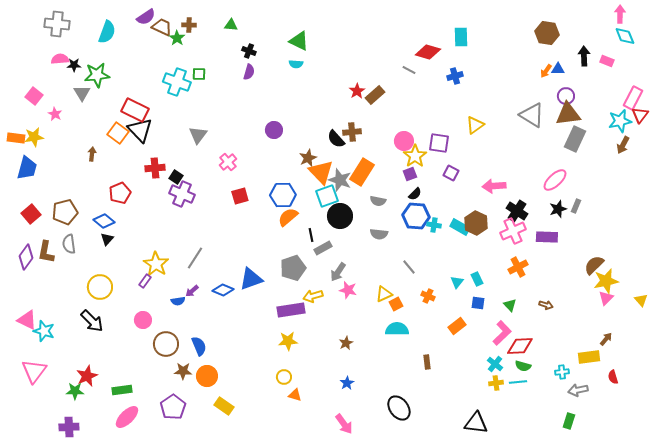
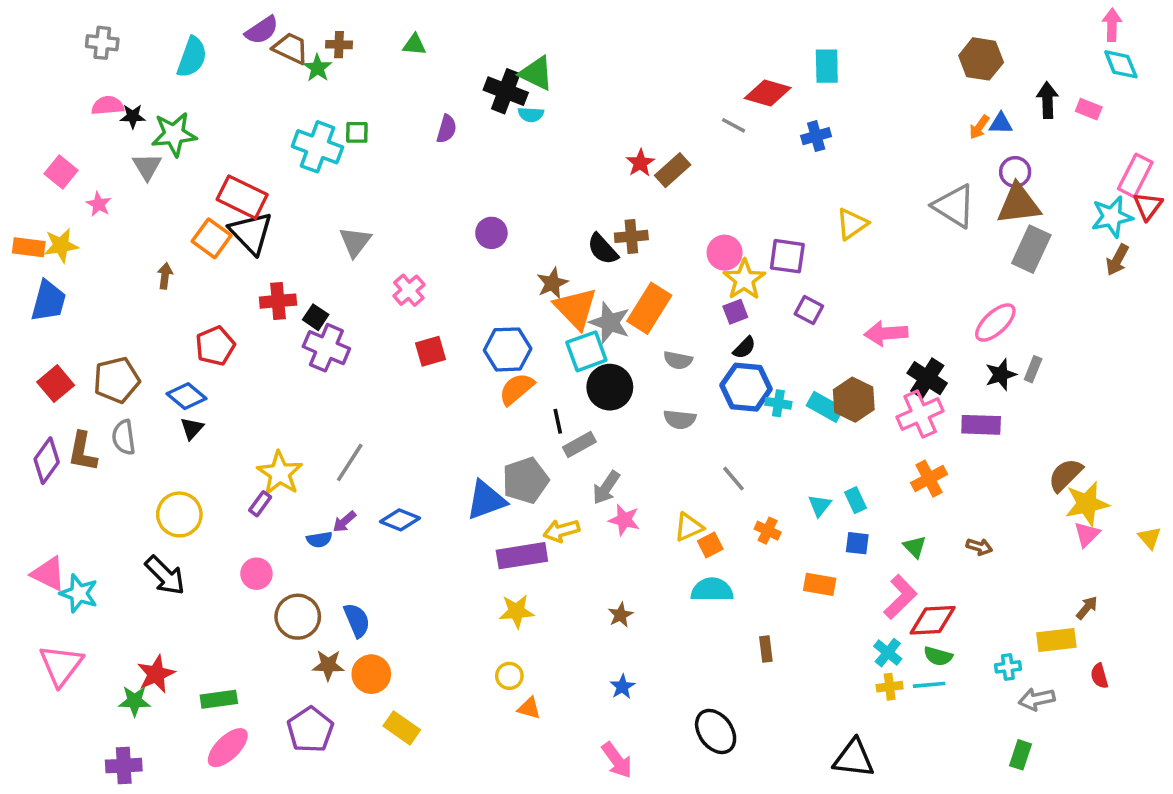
gray cross: (57, 24) -> (102, 43), size x0.7
black cross: (249, 51) -> (506, 91), moved, size x1.6
blue triangle: (251, 279) -> (486, 500), moved
orange rectangle: (457, 326) -> (820, 584), turned 48

